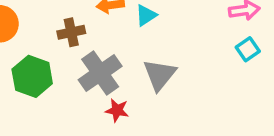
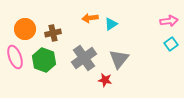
brown cross: (71, 32) -> (53, 33), moved
red star: (117, 110) -> (105, 80), moved

